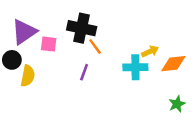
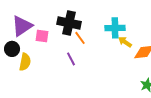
yellow arrow: (150, 51) -> (125, 42), turned -120
cyan cross: (135, 67) -> (115, 28), moved
purple line: (84, 72) -> (71, 59), turned -48

